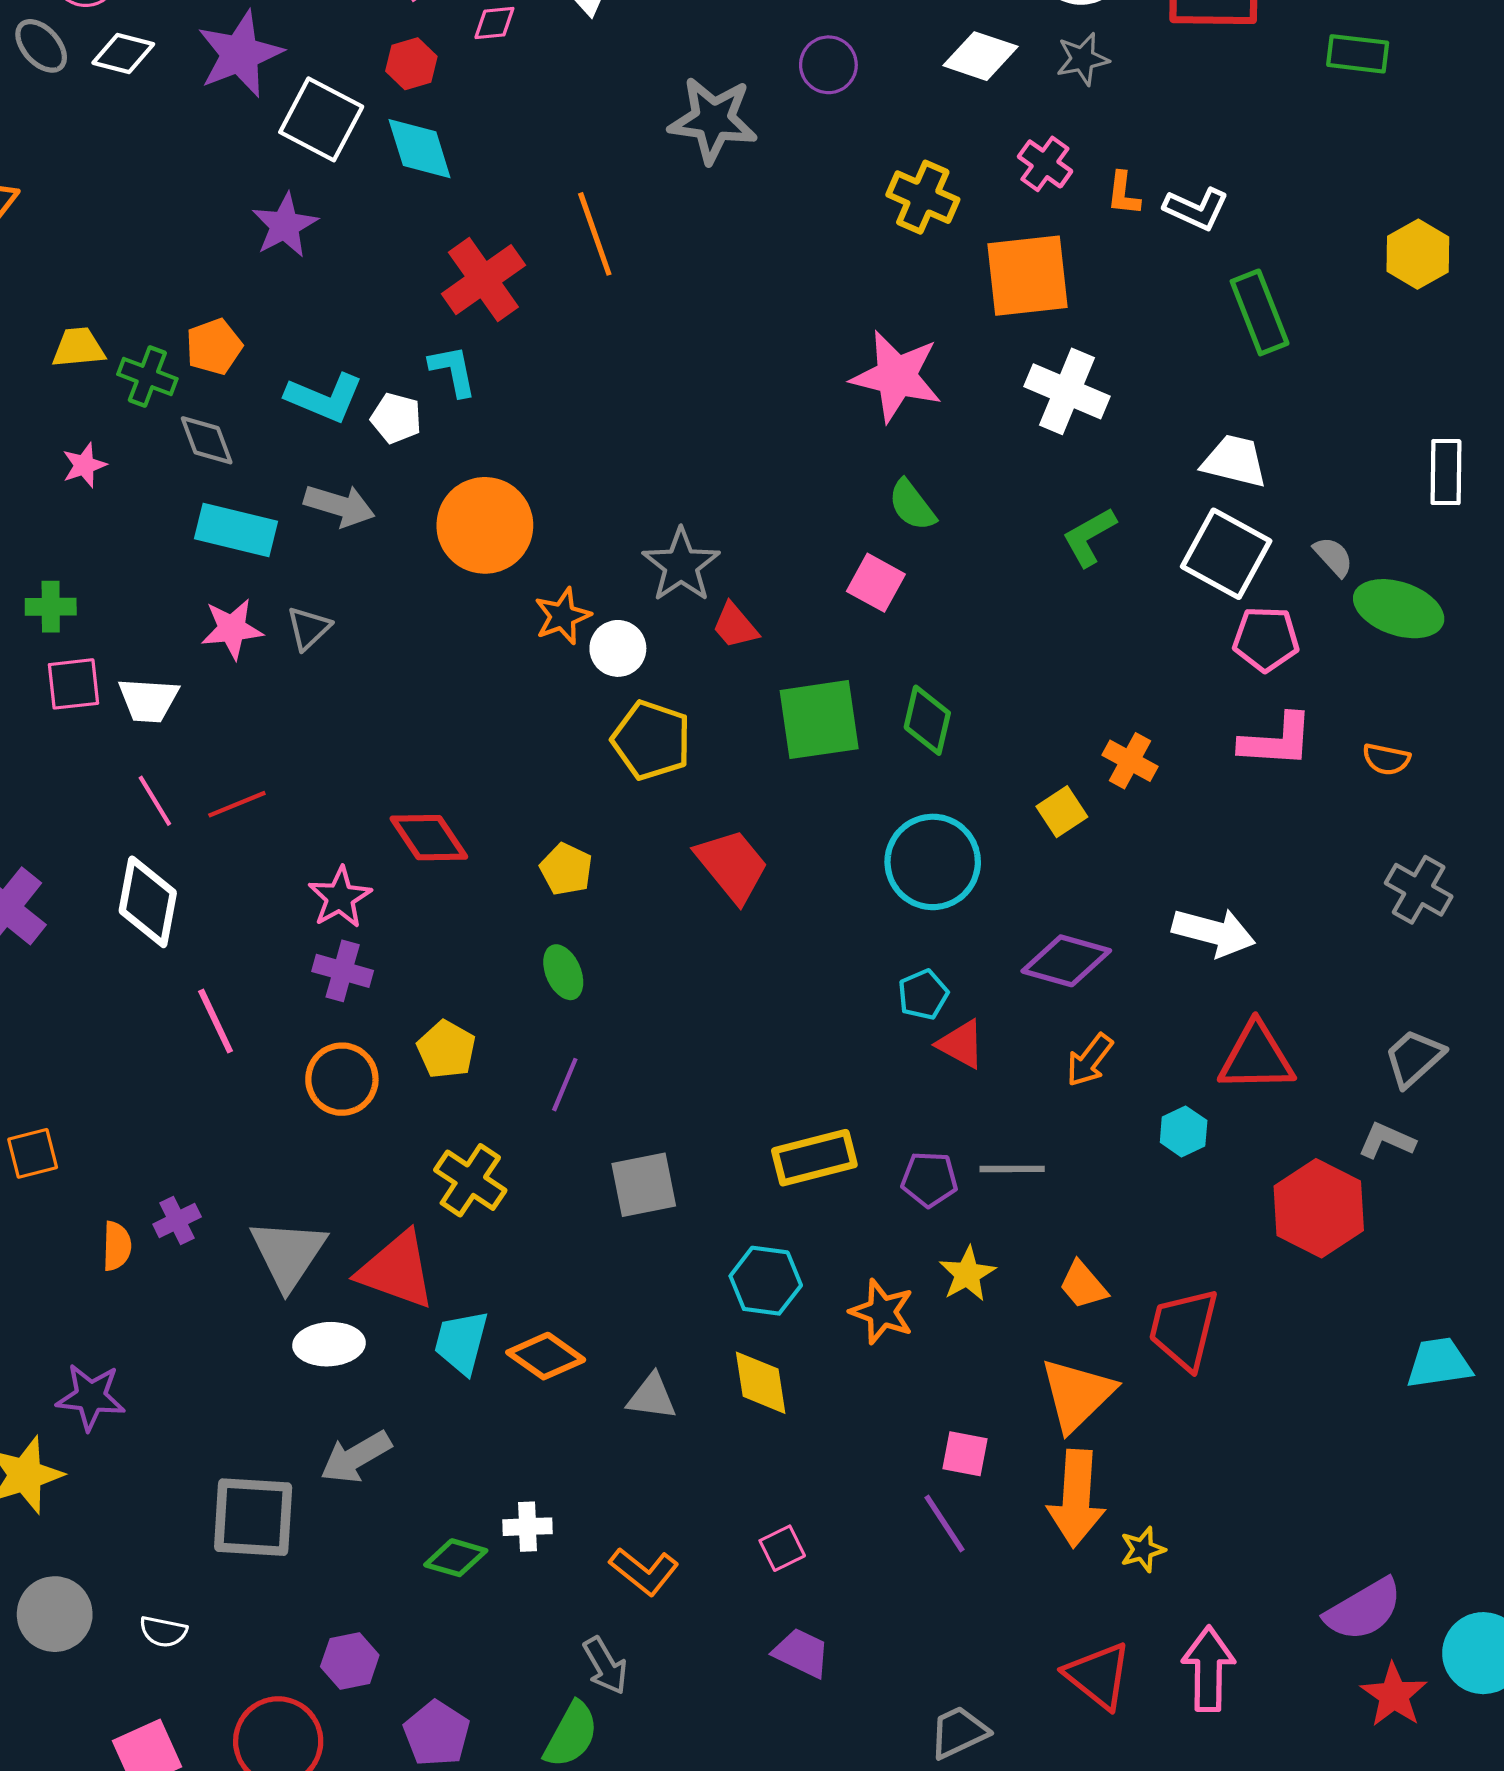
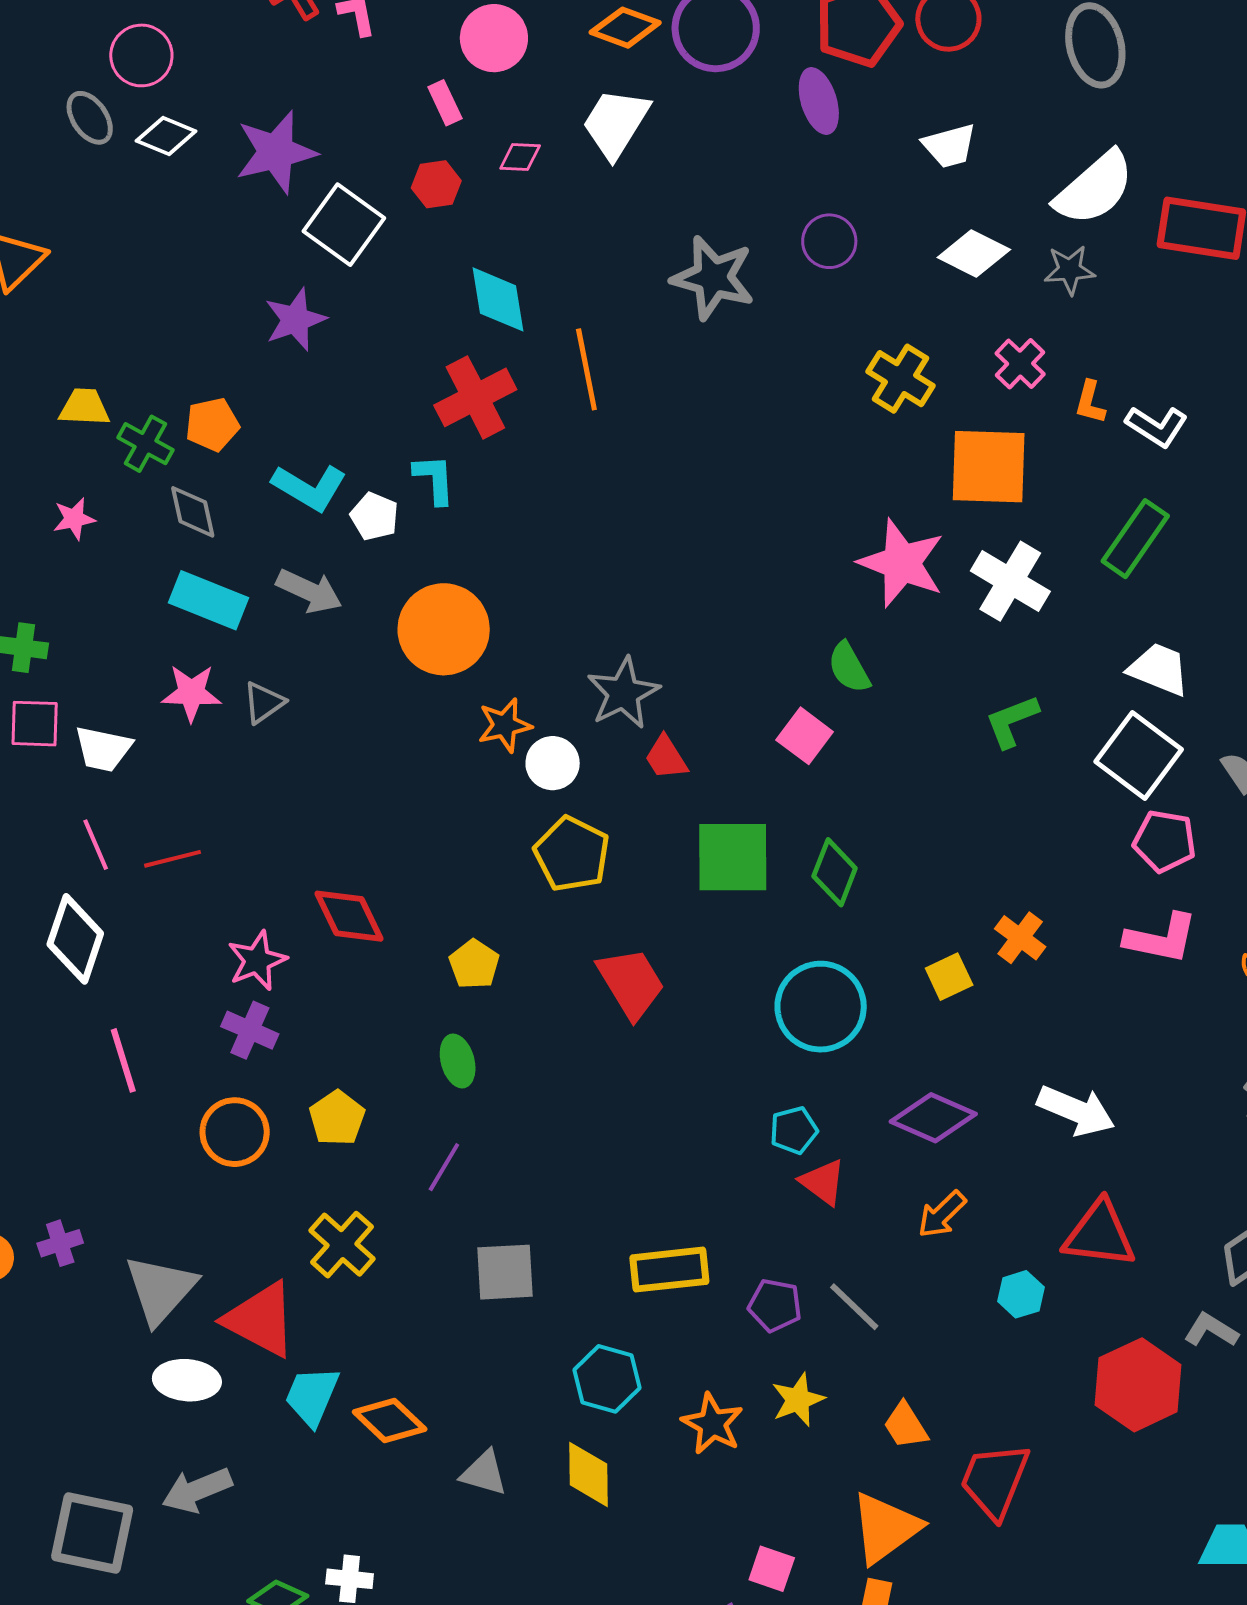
cyan diamond: (420, 149) -> (498, 299), moved
green rectangle: (1260, 312) -> (1135, 539), moved, turned 48
pink star: (896, 376) -> (902, 563), moved
gray line: (1012, 1169) -> (854, 1307), turned 36

